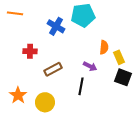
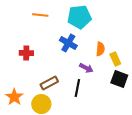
orange line: (15, 13) -> (40, 15), moved
blue cross: (56, 26) -> (68, 43), moved
brown rectangle: (53, 69) -> (49, 83), moved

